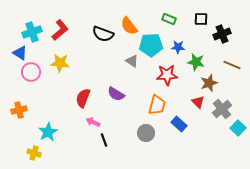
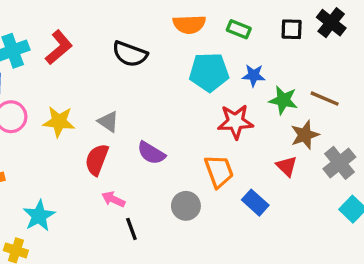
orange semicircle: (129, 26) -> (189, 24), moved, turned -54
black cross: (222, 34) -> (331, 23), moved, turned -30
gray triangle: (132, 61) -> (108, 122), moved
yellow star: (60, 63) -> (59, 122), moved
brown line: (232, 65) -> (325, 99), moved
orange trapezoid: (157, 105) -> (219, 171), turned -35
gray cross: (222, 109) -> (339, 163), moved
gray circle: (146, 133) -> (186, 206), moved

